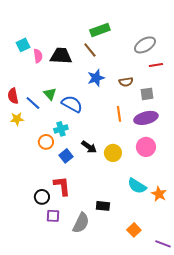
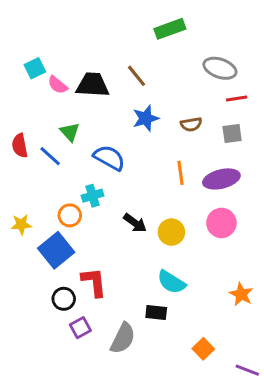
green rectangle: (100, 30) -> (170, 29), moved
gray ellipse: (145, 45) -> (220, 68), turned 50
pink semicircle: (38, 56) -> (58, 85), turned 136
green triangle: (50, 94) -> (70, 132), moved
gray square: (147, 94) -> (232, 133), moved
yellow star: (17, 119) -> (21, 224), moved
blue square: (66, 156) -> (56, 250), moved, size x1.6
cyan semicircle: (137, 186) -> (171, 282), moved
purple square: (53, 216) -> (80, 328), turned -32

